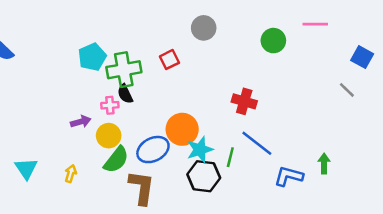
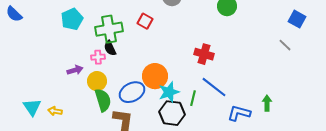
cyan pentagon: (92, 57) -> (72, 19), moved
red square: (169, 60) -> (145, 21), turned -35
green semicircle: (116, 160) -> (103, 100), turned -55
yellow arrow: (71, 174) -> (55, 111), moved, turned -96

